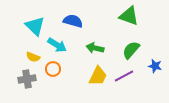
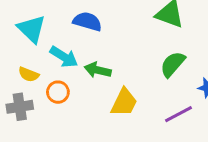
green arrow: (95, 48) -> (98, 70), moved
purple line: (124, 76) -> (179, 114), moved

